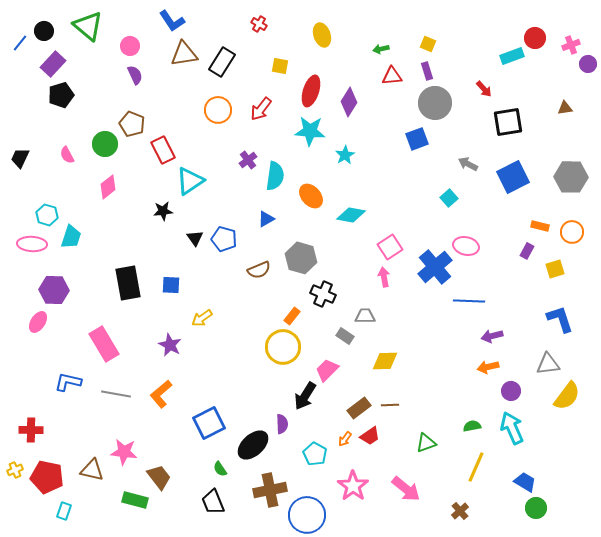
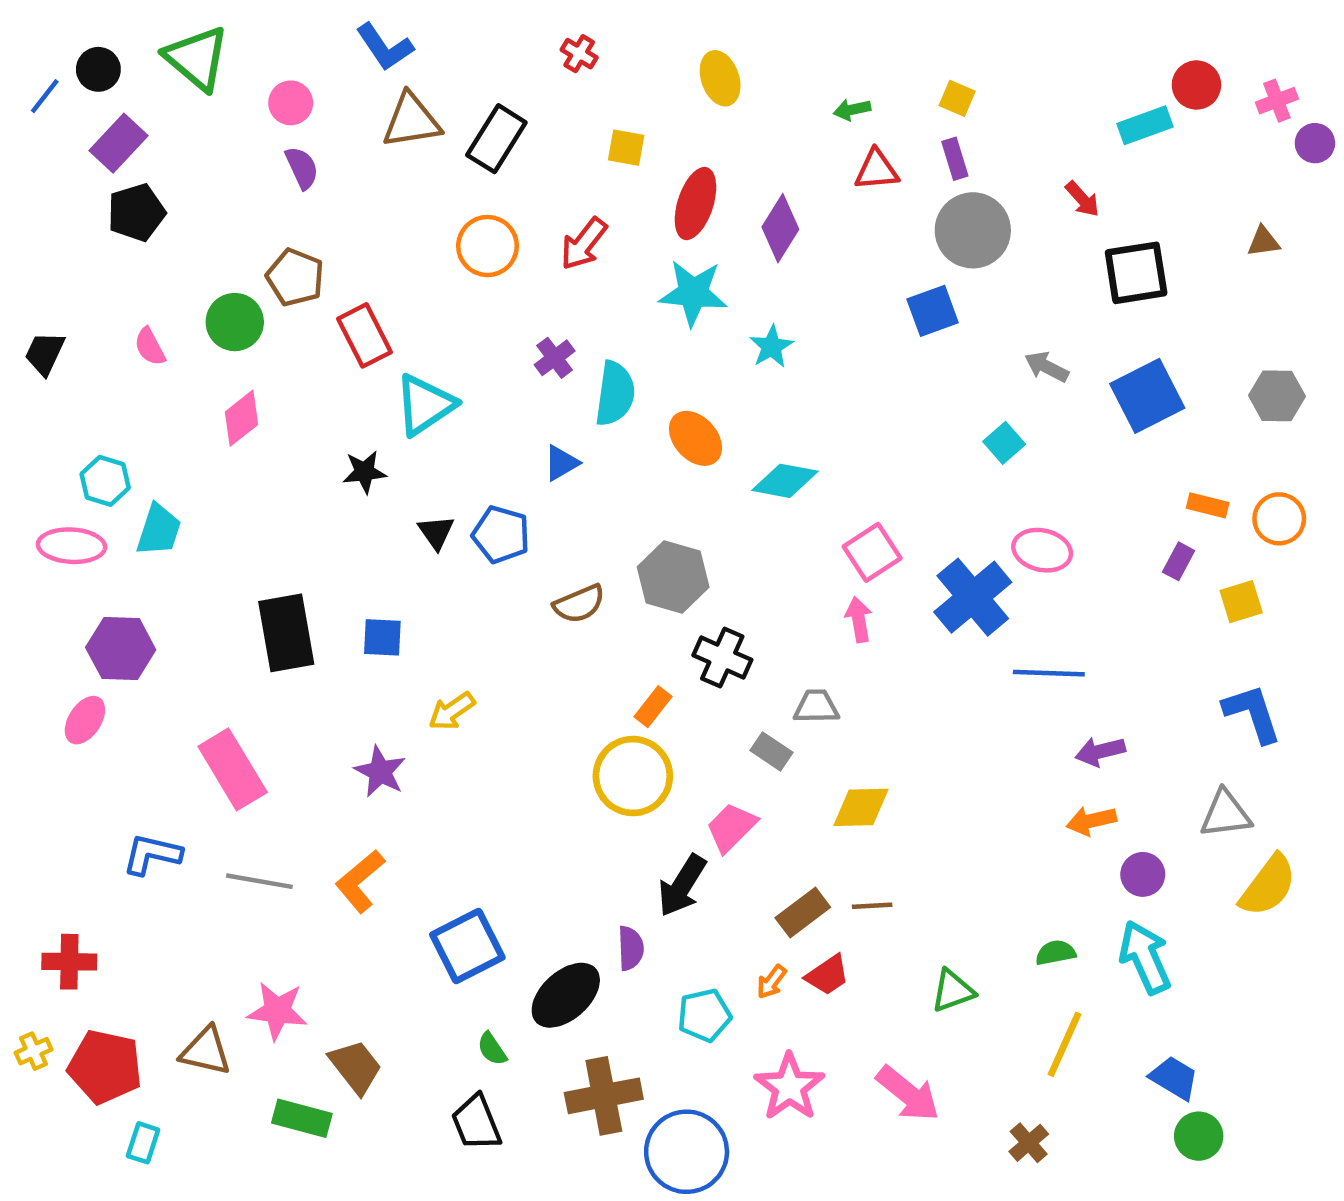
gray hexagon: (571, 177) -> (1277, 396), size x0.7
blue triangle: (266, 219) -> (561, 463), moved
cyan pentagon: (315, 454) -> (704, 1015), turned 30

